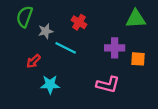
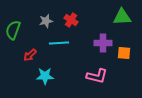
green semicircle: (24, 17) -> (13, 30), moved
gray star: (46, 31) -> (46, 21), moved
cyan line: (66, 48) -> (59, 43), turned -30

